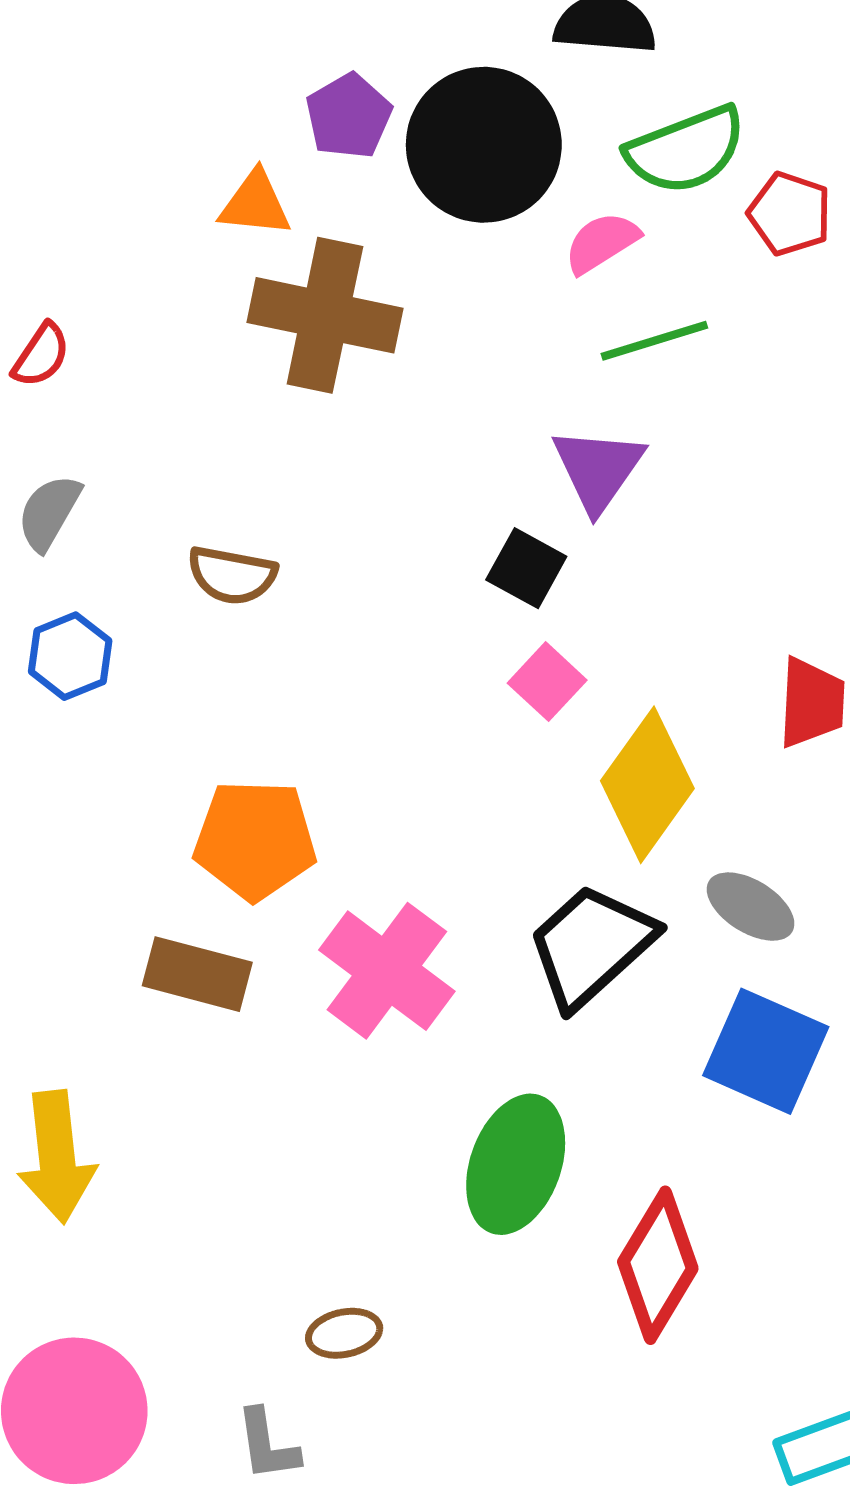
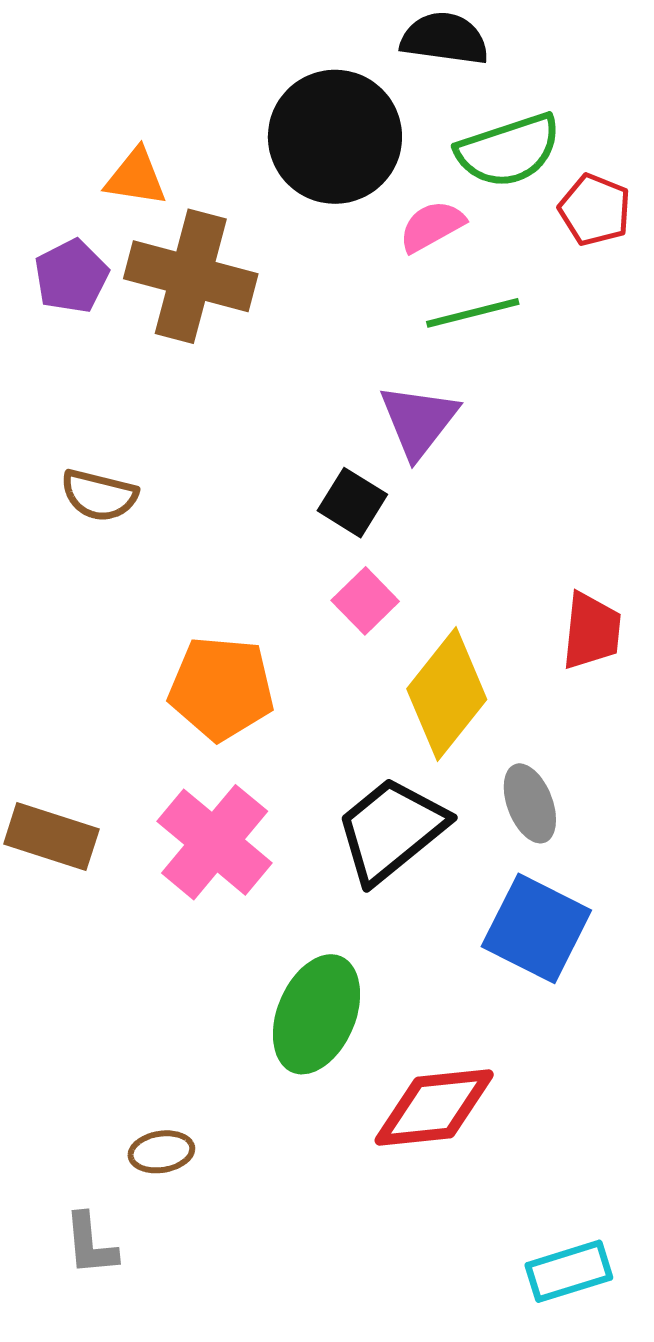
purple pentagon: (349, 116) -> (71, 276), moved
orange pentagon: (255, 840) -> (221, 688), moved
gray ellipse: (751, 907) -> (530, 803), turned 34
red diamond: (658, 1265) -> (434, 1107), turned 50

